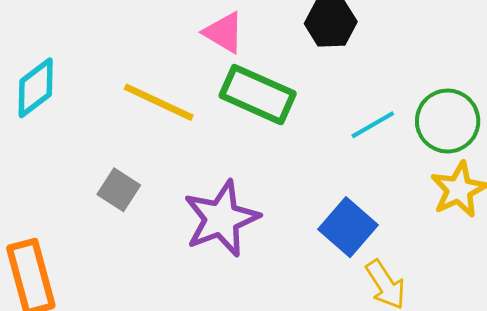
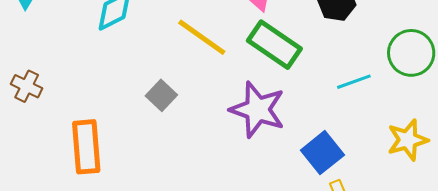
green circle: (448, 121) -> (411, 53), moved
purple star: (221, 219) -> (258, 110), moved, turned 30

